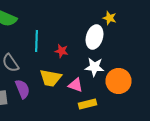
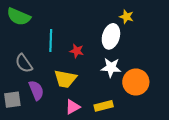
pink triangle: (76, 85) -> (73, 107), moved, turned -49

